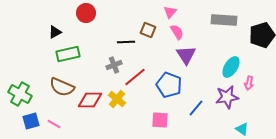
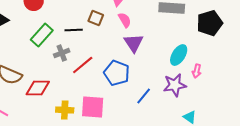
green rectangle: (68, 54) -> (42, 35), moved, turned -35
yellow cross: (117, 99) -> (65, 110), moved, turned -36
pink square: (160, 120) -> (93, 107), moved, size x1.4

